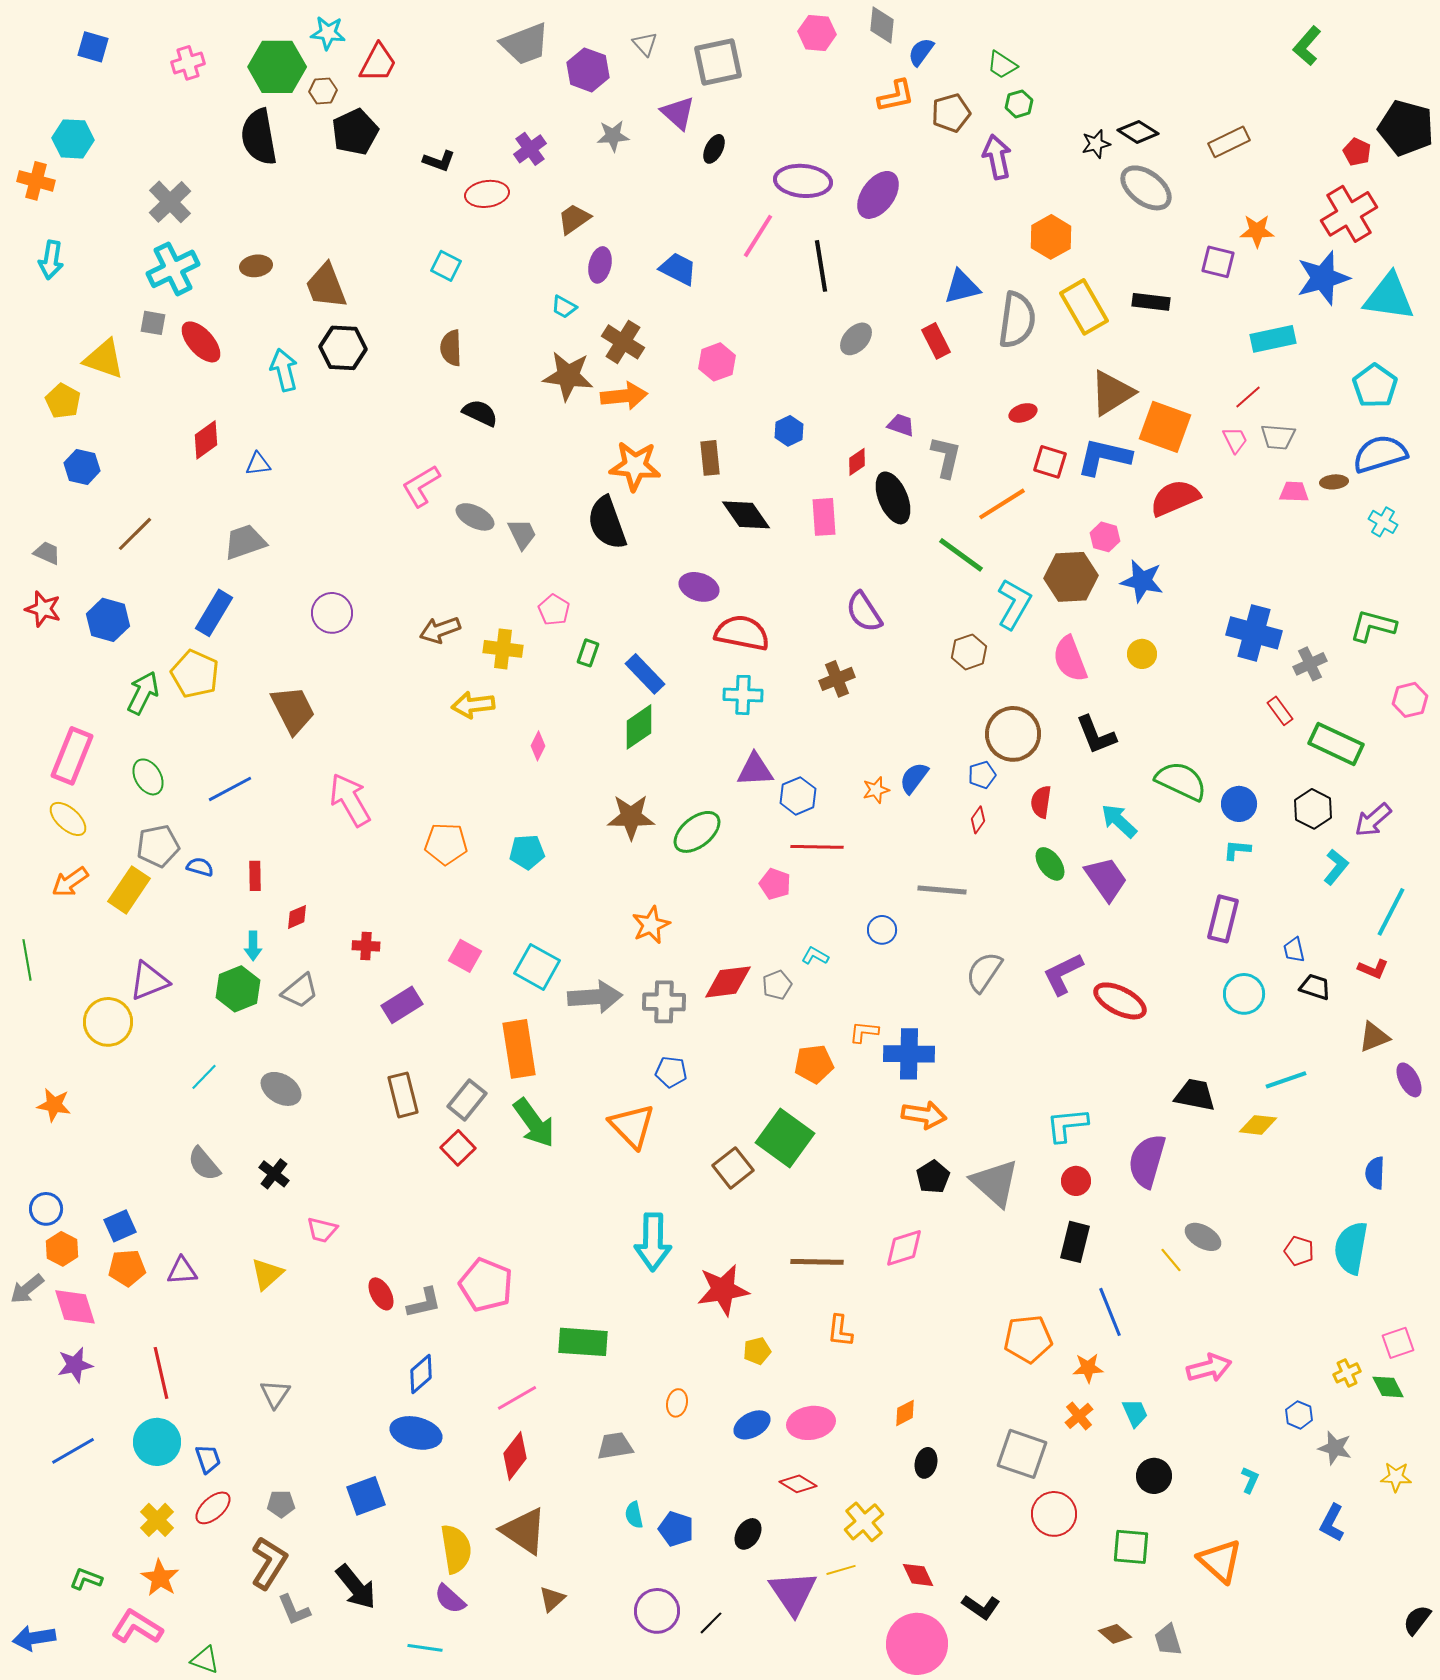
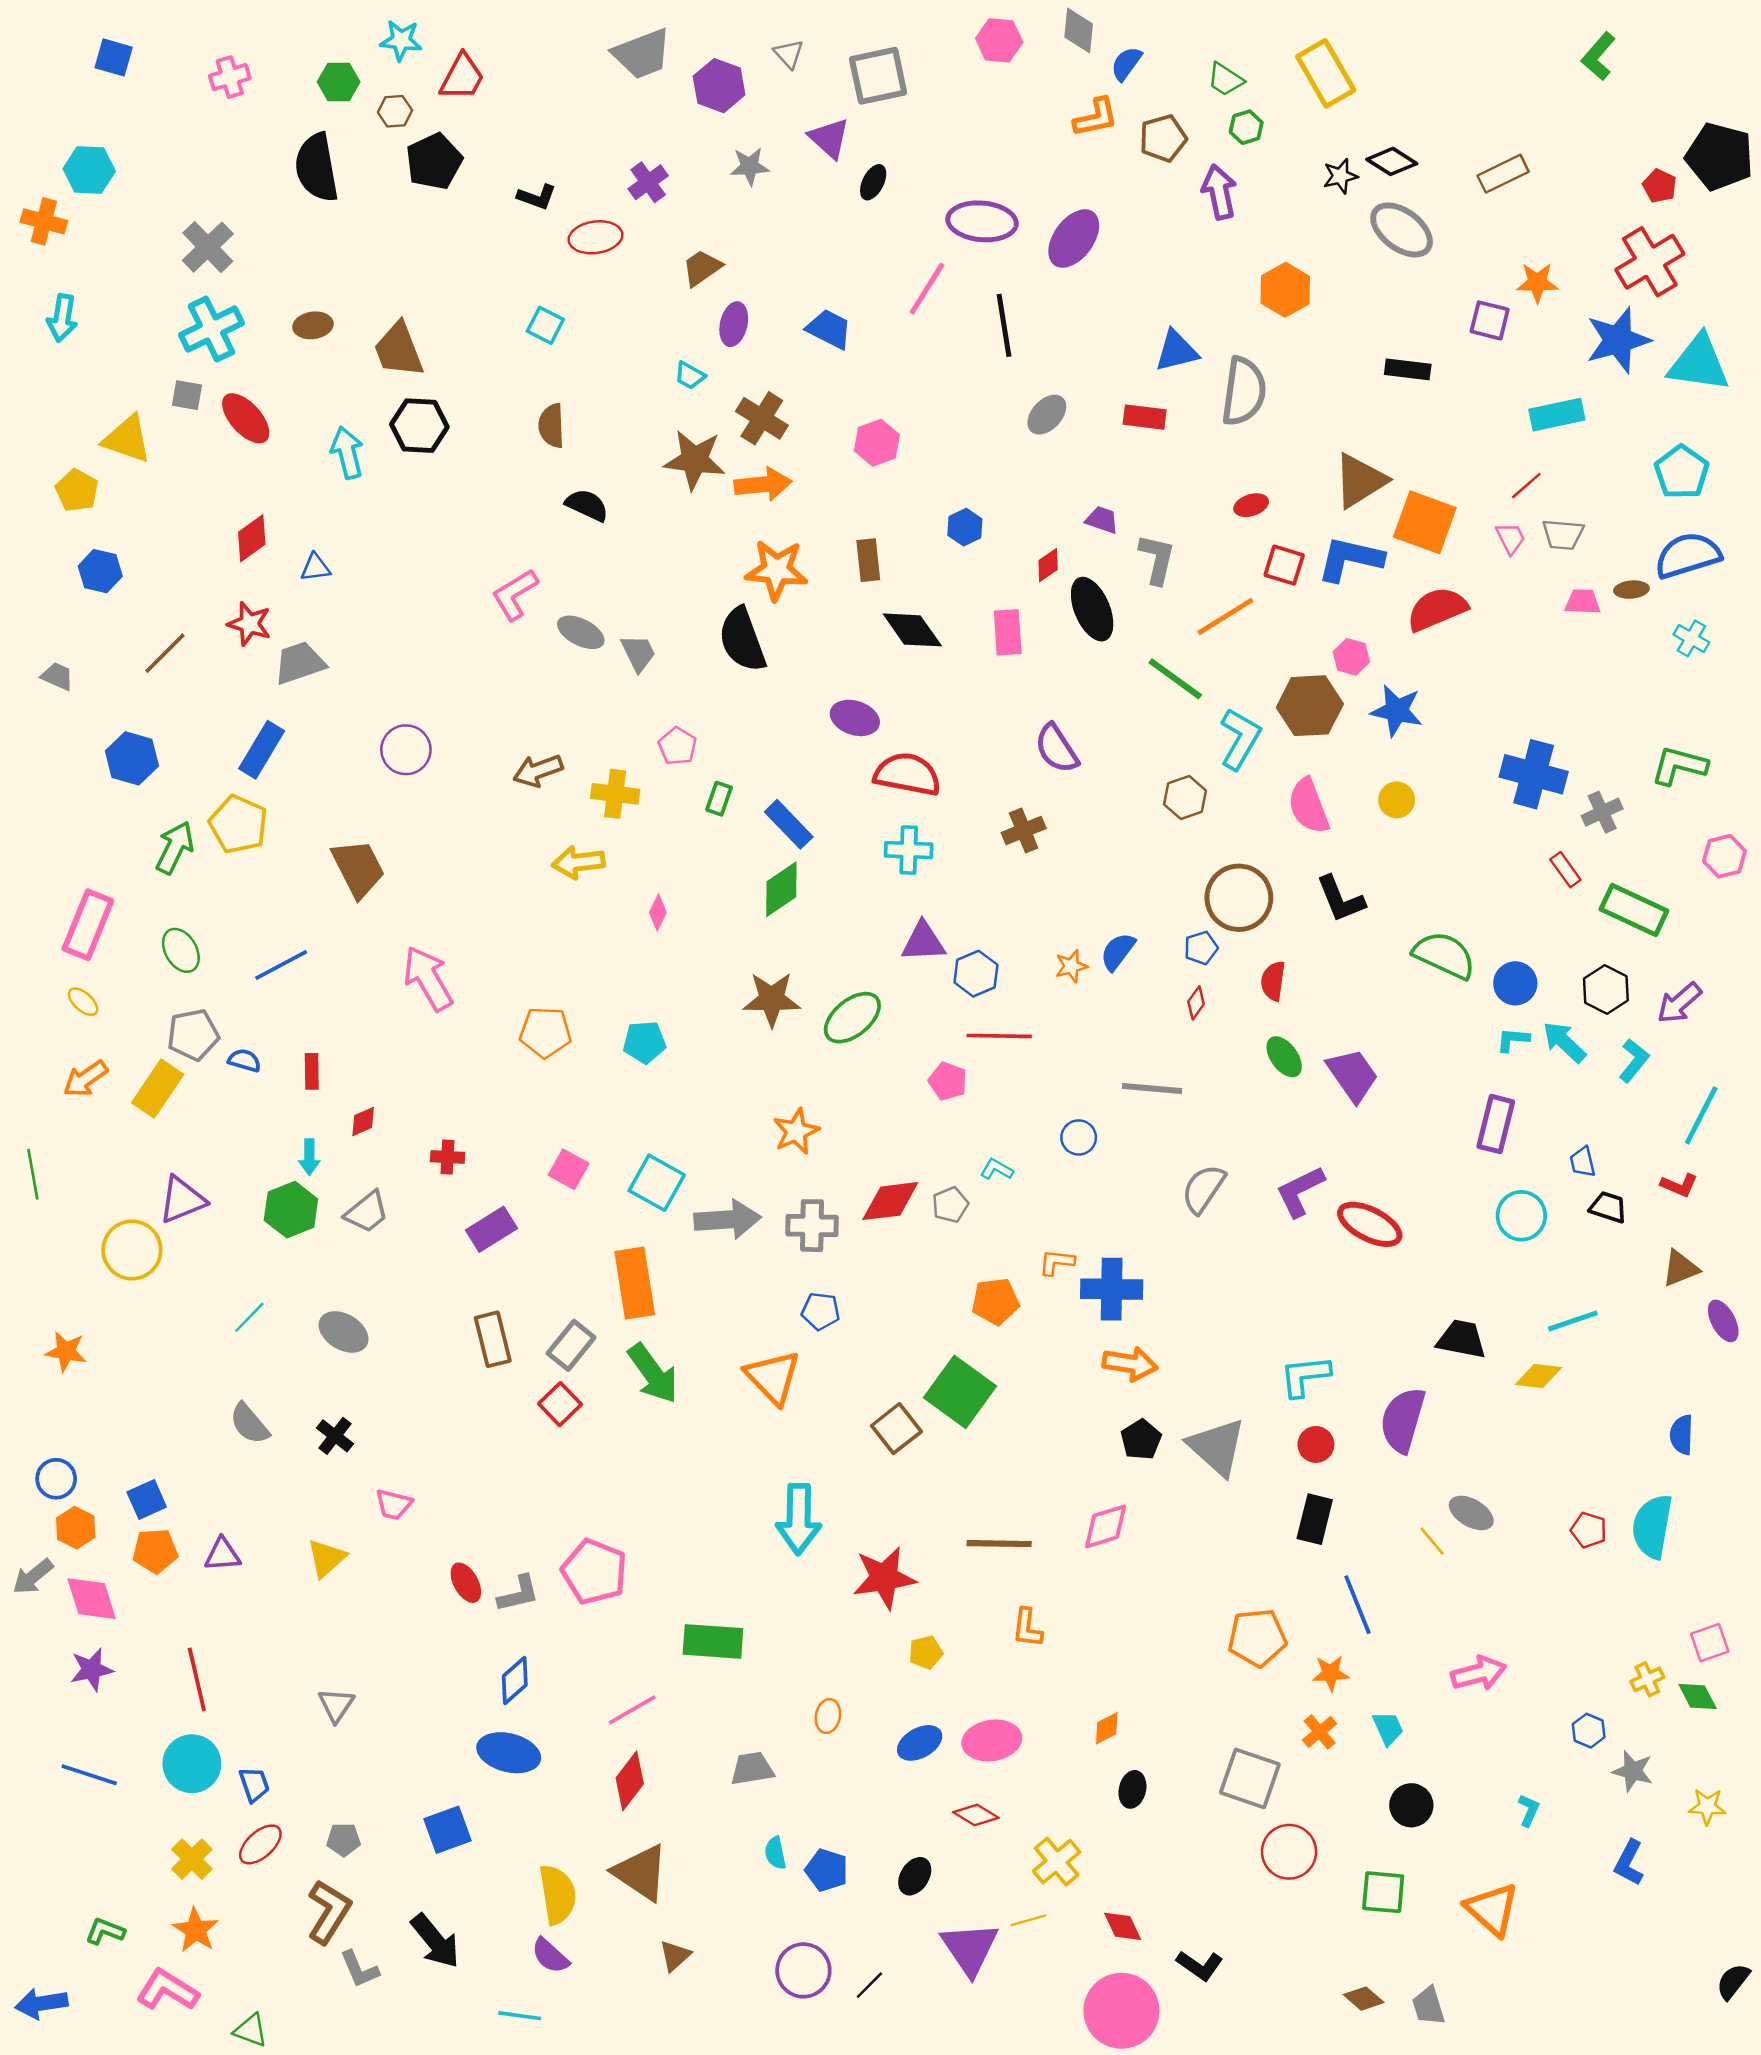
green hexagon: (277, 67) -> (339, 82), size x0.6
yellow rectangle: (1084, 307) -> (1326, 73), moved
red rectangle: (936, 341) -> (1145, 417), turned -56
red star: (43, 609) -> (249, 624), moved
yellow ellipse: (68, 819) -> (83, 1002), size x0.7
cyan arrow: (1119, 821) -> (1564, 1042), moved
blue line: (73, 1451) -> (89, 1775), turned 48

